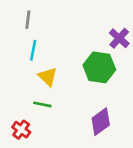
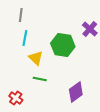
green hexagon: (99, 67) -> (63, 45), moved
green line: (42, 104) -> (40, 79), moved

